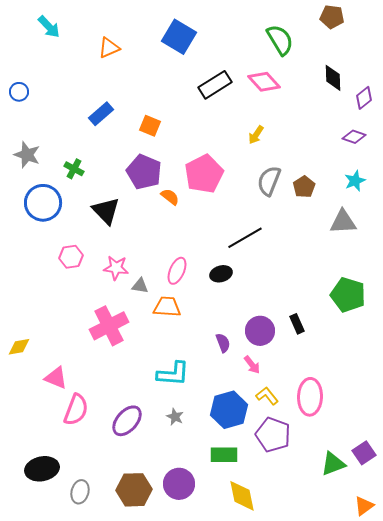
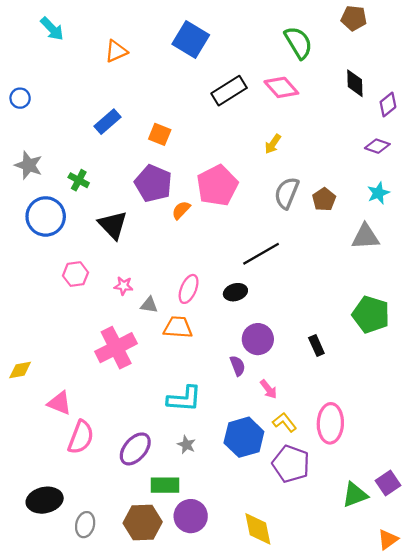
orange semicircle: (170, 197) -> (181, 210), turned -84
pink star: (116, 268) -> (123, 286), size x0.7
purple circle: (260, 331) -> (258, 339), moved
green rectangle: (224, 455) -> (165, 485), moved

